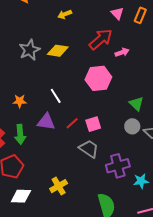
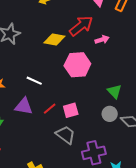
yellow diamond: (58, 51) -> (54, 40), moved
white line: (56, 96) -> (34, 81), turned -35

